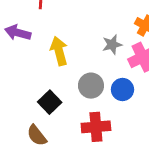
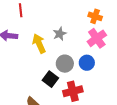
gray star: (112, 45) -> (60, 34), moved
black square: (50, 102) -> (50, 79), moved

